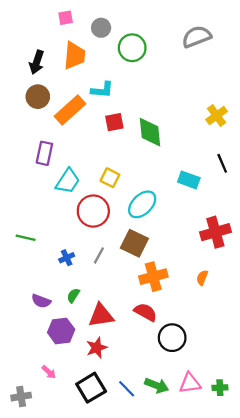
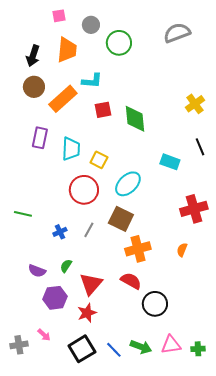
cyan trapezoid: (68, 181) -> (71, 149), moved, turned -30
red triangle: (101, 315) -> (91, 284), turned -40
gray cross: (21, 397) -> (19, 345), moved

